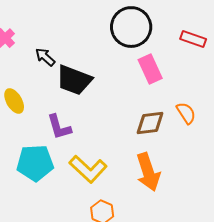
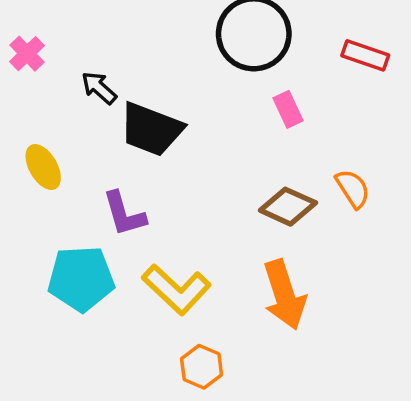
pink rectangle: (150, 69) -> (288, 109), size x0.7
brown diamond: (150, 123) -> (288, 207), turned 32

